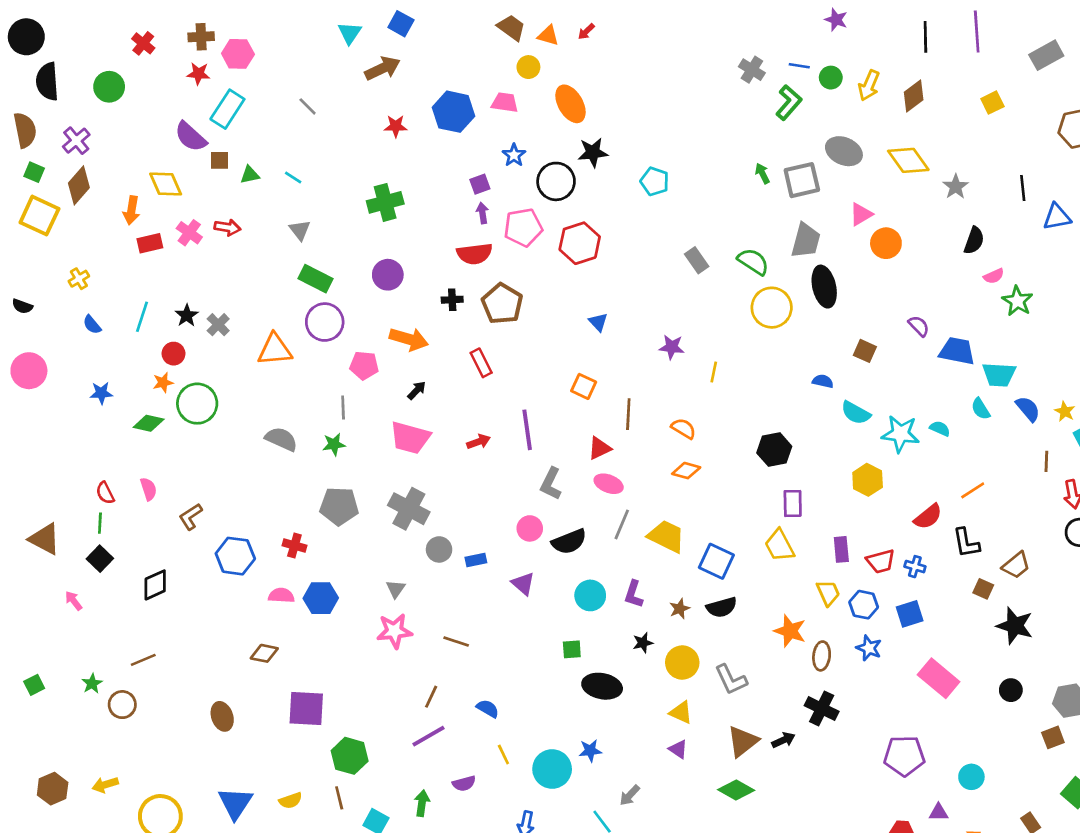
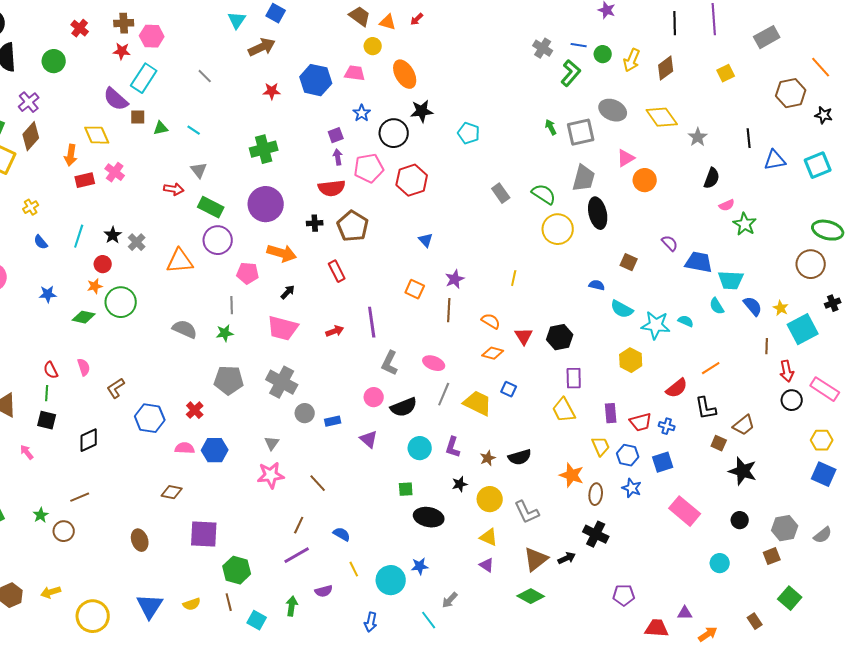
red arrow: (227, 227) -> (174, 189), moved
purple circle: (388, 275) -> (266, 204), size x1.5
purple star: (672, 347) -> (455, 279), moved, turned -30
red triangle: (599, 448) -> (524, 336), moved, turned -36
red cross: (294, 546) -> (195, 410), turned 30
black square: (100, 559) -> (47, 420), turned -30
blue square: (716, 561) -> (509, 389), moved, size x0.6
brown line: (456, 641) -> (318, 483), turned 30
purple pentagon: (904, 756) -> (624, 595), moved, size x0.7
cyan circle: (971, 777) -> (720, 563), moved

